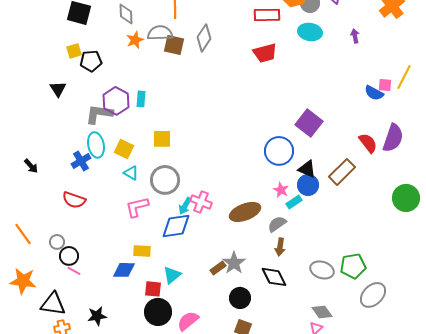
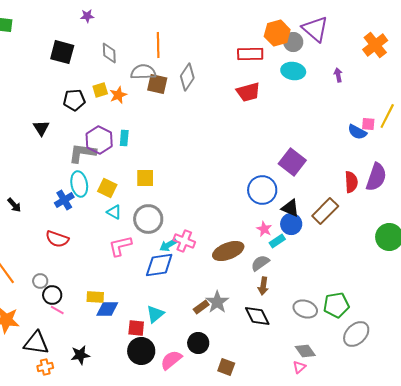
orange star: (135, 40) -> (118, 95), moved
yellow square: (74, 51) -> (100, 90), moved
red semicircle: (368, 143) -> (351, 182), turned 35
cyan arrow: (185, 206) -> (168, 245), turned 30
yellow rectangle: (142, 251) -> (95, 297), moved
black circle: (240, 298) -> (198, 343), moved

